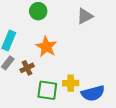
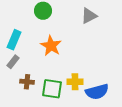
brown cross: (27, 68) -> (27, 82), moved, turned 32

